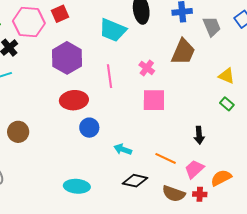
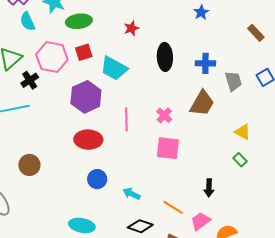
cyan trapezoid: (113, 30) -> (114, 68), moved
blue circle: (89, 128) -> (97, 179), moved

